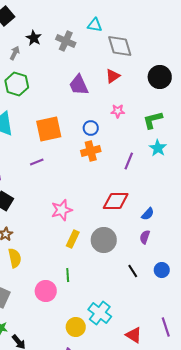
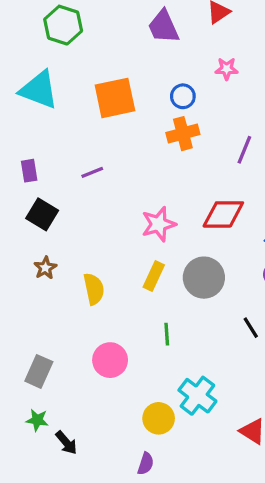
purple line: (37, 162) -> (92, 172), moved
pink star: (62, 210) -> (159, 224), moved
yellow semicircle: (15, 258) -> (94, 289), moved
green line: (68, 275) -> (167, 334), moved

